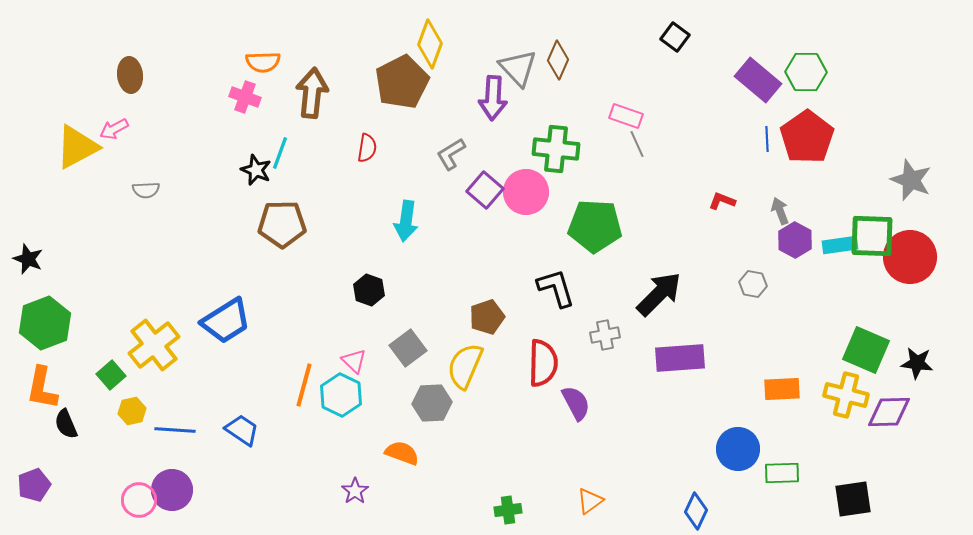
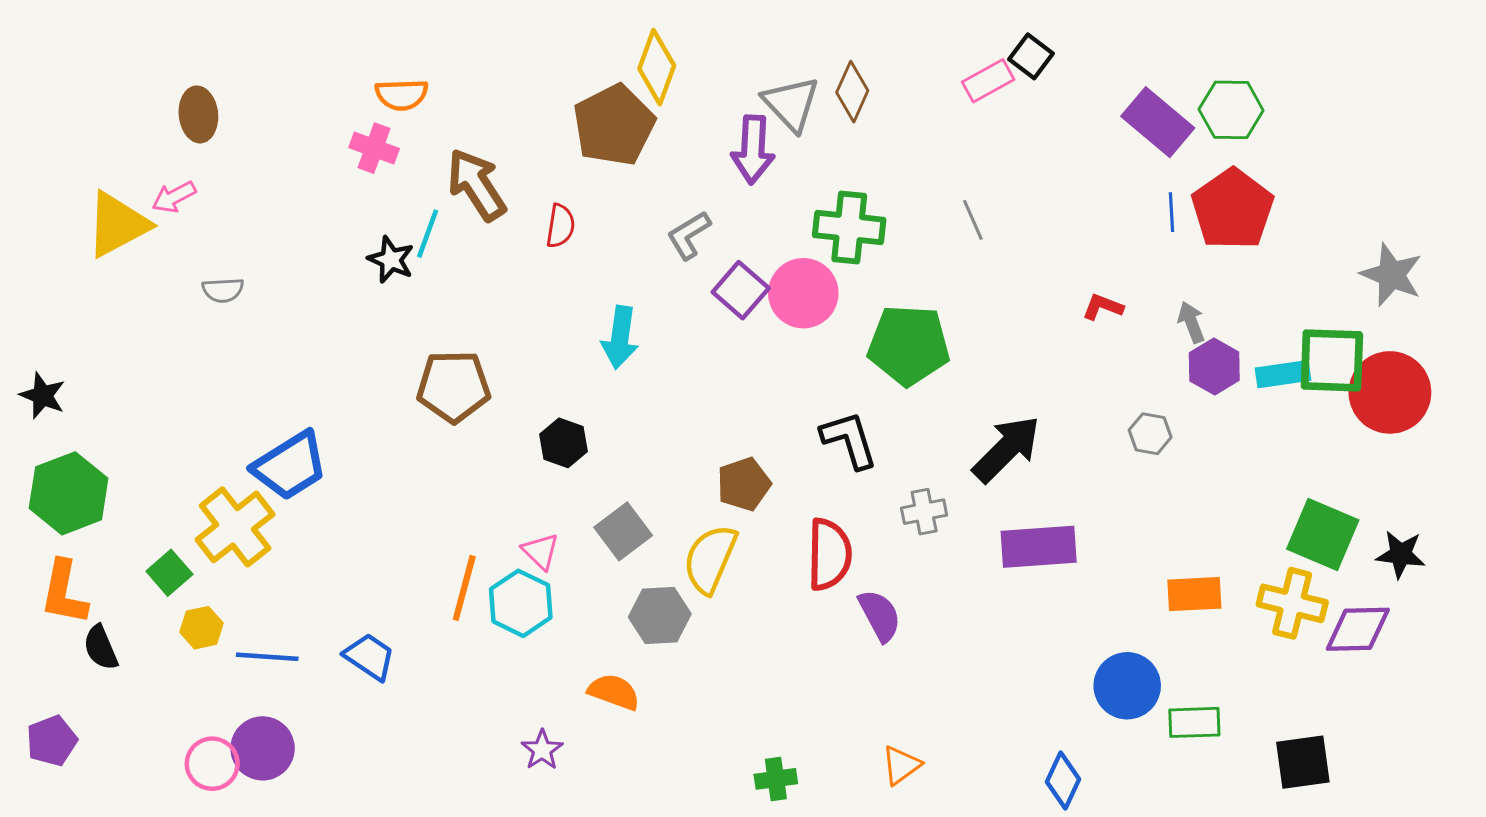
brown arrow: (312, 93) -> (476, 185), moved, turned -39
pink rectangle: (626, 116) -> (988, 81), moved, turned -48
brown pentagon: (282, 224) -> (454, 386), moved
blue trapezoid: (226, 321) -> (290, 466), moved

